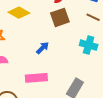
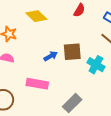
brown square: (60, 17) -> (72, 52), moved

